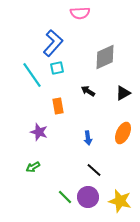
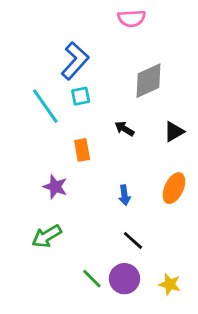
pink semicircle: (80, 13) -> (132, 18), moved
green arrow: (33, 167) -> (47, 236), size x1.5
yellow star: (120, 201) -> (170, 284), size x0.7

